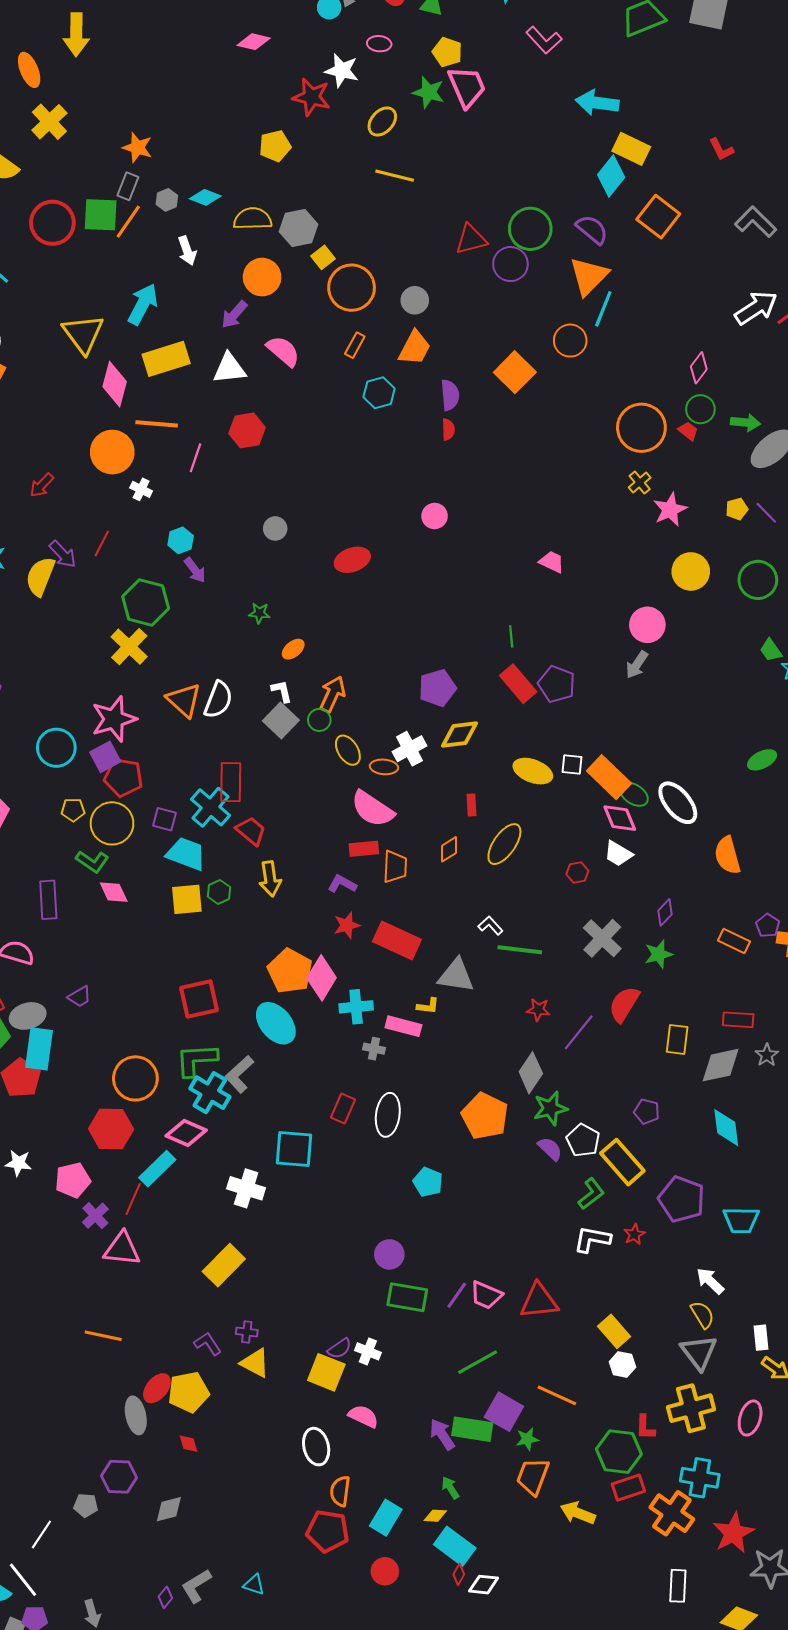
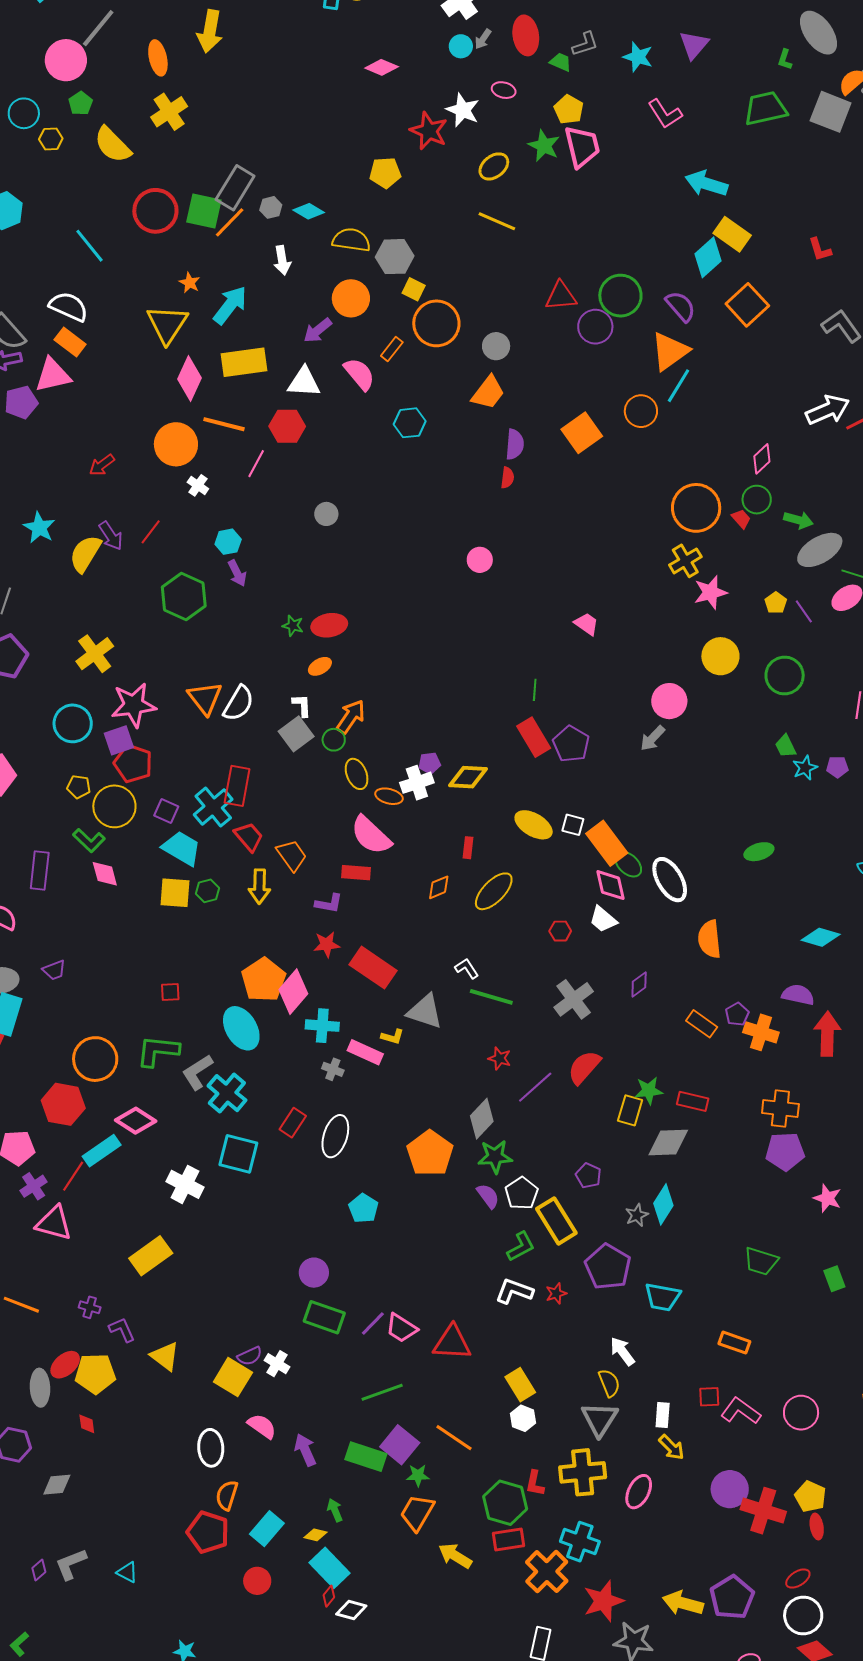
orange star: (137, 147) -> (190, 283), moved, size x0.7
gray rectangle: (128, 186) -> (235, 188), size x1.6
yellow square: (323, 257) -> (414, 289), turned -35
orange rectangle: (355, 345) -> (392, 349), moved
cyan hexagon: (379, 393) -> (410, 423), moved
red hexagon: (247, 430) -> (287, 426), moved
yellow cross: (640, 482) -> (685, 561), size x1.4
yellow pentagon: (737, 509) -> (776, 603), turned -30
gray circle: (275, 528) -> (326, 514), moved
red ellipse: (352, 560) -> (329, 625), moved
yellow cross: (129, 647) -> (95, 654), moved
purple pentagon: (437, 688) -> (430, 763), moved, size x0.6
orange trapezoid: (395, 867) -> (292, 855), moved, turned -48
purple L-shape: (342, 884) -> (329, 903), turned 152
green star: (659, 954) -> (649, 1091), moved
red square: (199, 999) -> (170, 992), size x0.5
gray star: (767, 1055) -> (637, 1215), moved
cyan cross: (210, 1093) -> (227, 1093), moved
cyan diamond: (726, 1128) -> (663, 1204), turned 30
purple cross: (247, 1332) -> (90, 1307), moved
purple arrow: (442, 1434) -> (305, 1450), moved

